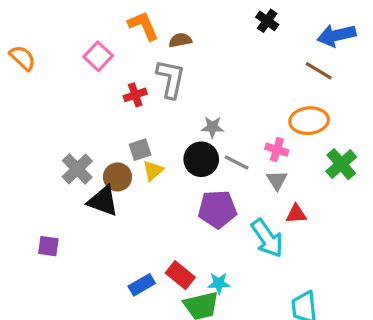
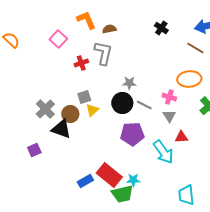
black cross: (267, 21) -> (161, 28), moved
purple square: (48, 246) -> (34, 150), moved, turned -32
red rectangle: (180, 275) -> (109, 175), size x1.4

